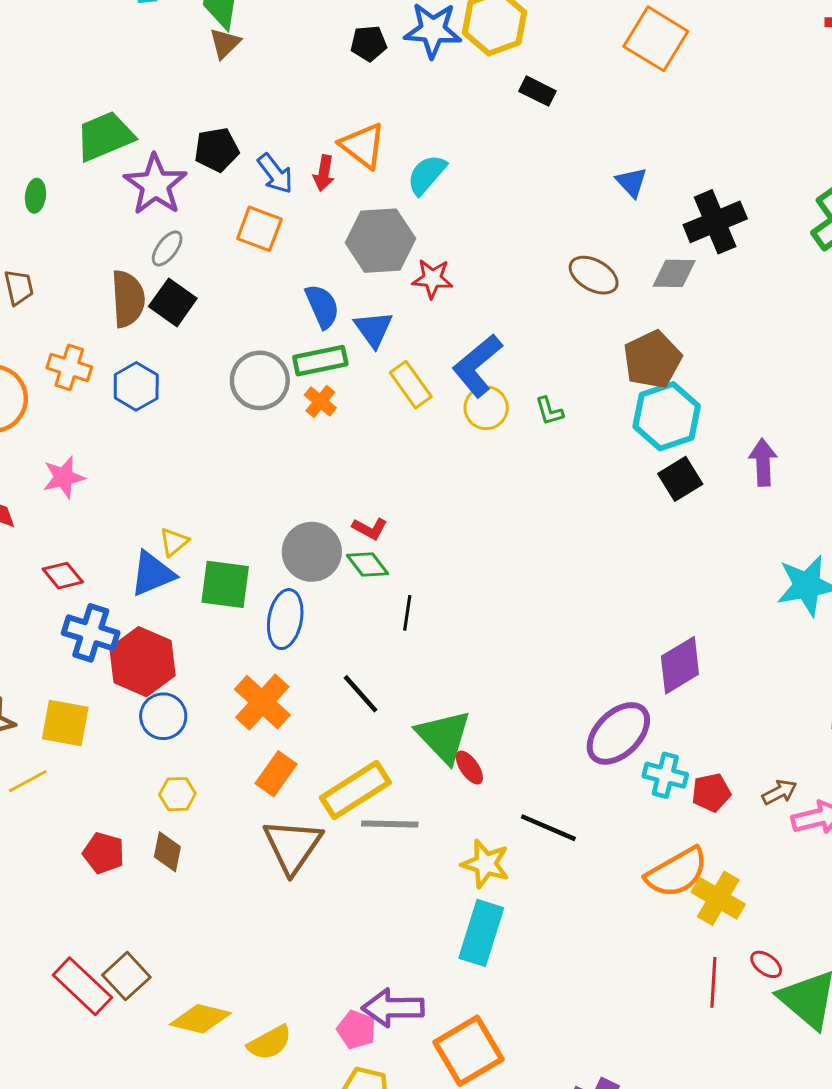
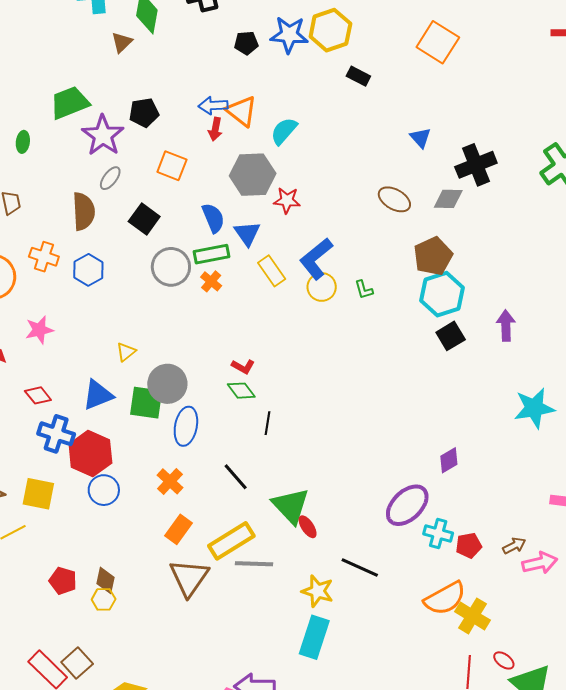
brown triangle: (225, 43) -> (122, 42), moved
blue arrow: (275, 174) -> (213, 105), moved, turned 124
black square: (173, 302) -> (144, 219), moved
yellow triangle: (174, 542) -> (126, 352), moved
gray circle: (312, 552) -> (167, 384), moved
purple diamond: (680, 665) -> (449, 460), size x0.7
orange cross: (262, 702) -> (170, 481), size x0.7
yellow hexagon: (177, 794) -> (104, 599), moved

